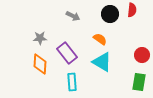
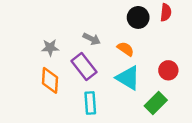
gray arrow: (73, 16) -> (92, 39), moved
red circle: (142, 55) -> (168, 70), moved
green rectangle: (139, 82) -> (156, 103), moved, turned 36

